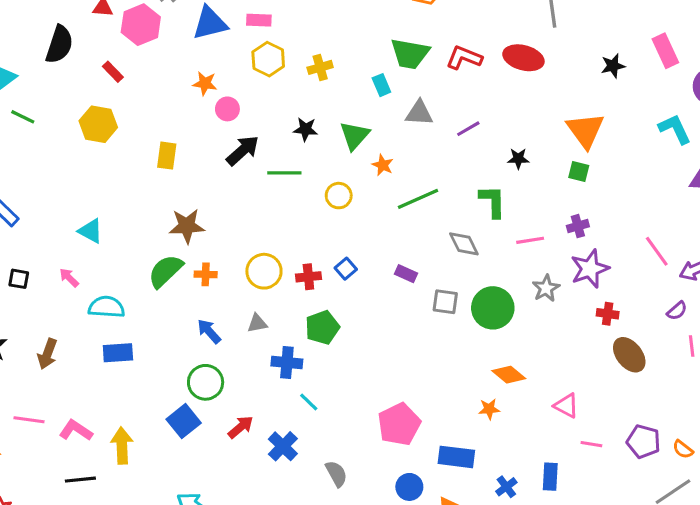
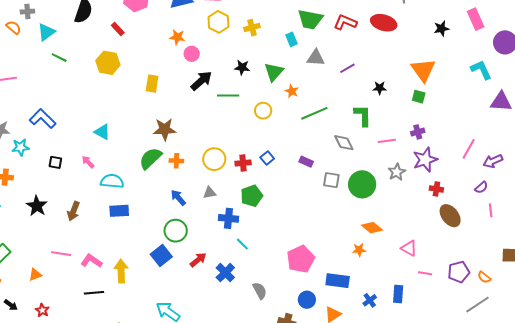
pink line: (657, 251) -> (469, 149), turned 65
purple pentagon: (643, 442) -> (459, 272), turned -30

